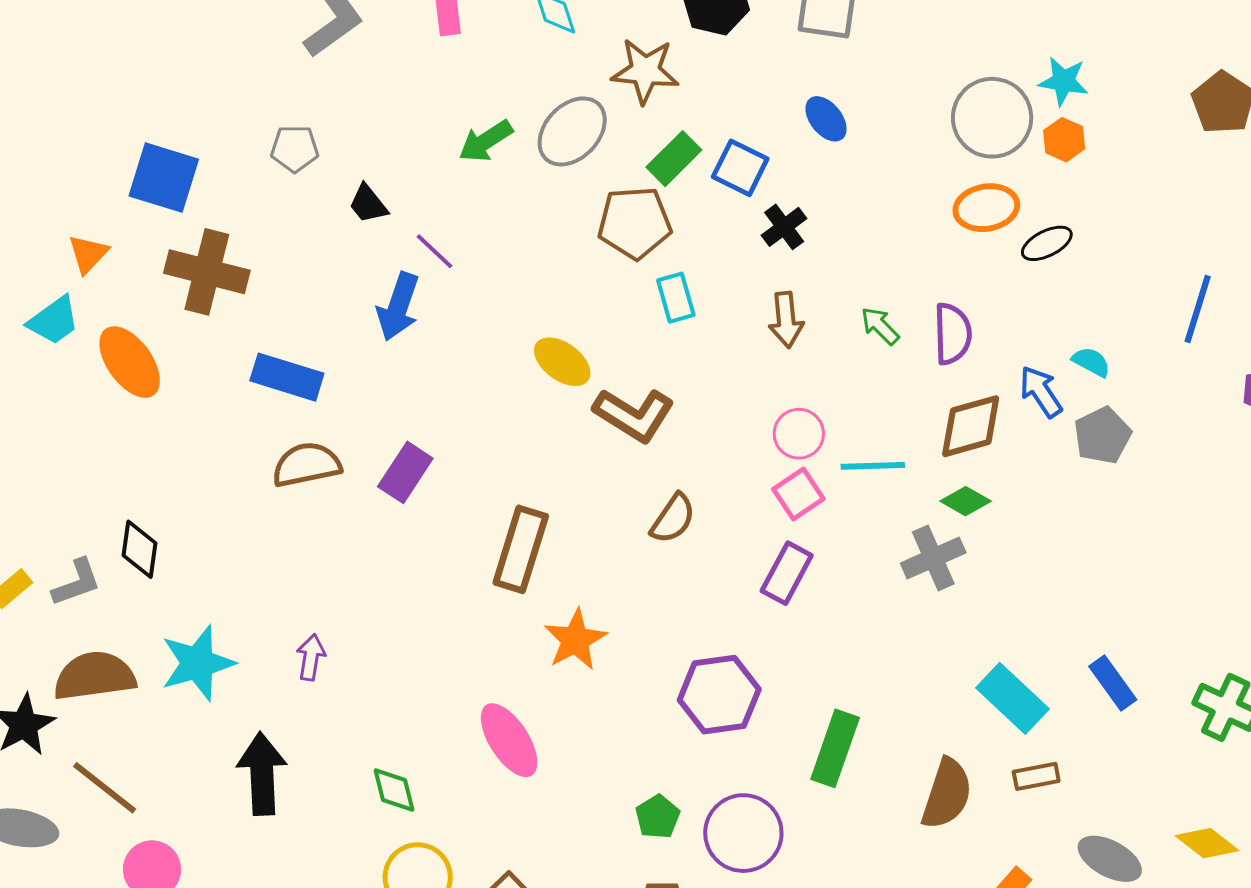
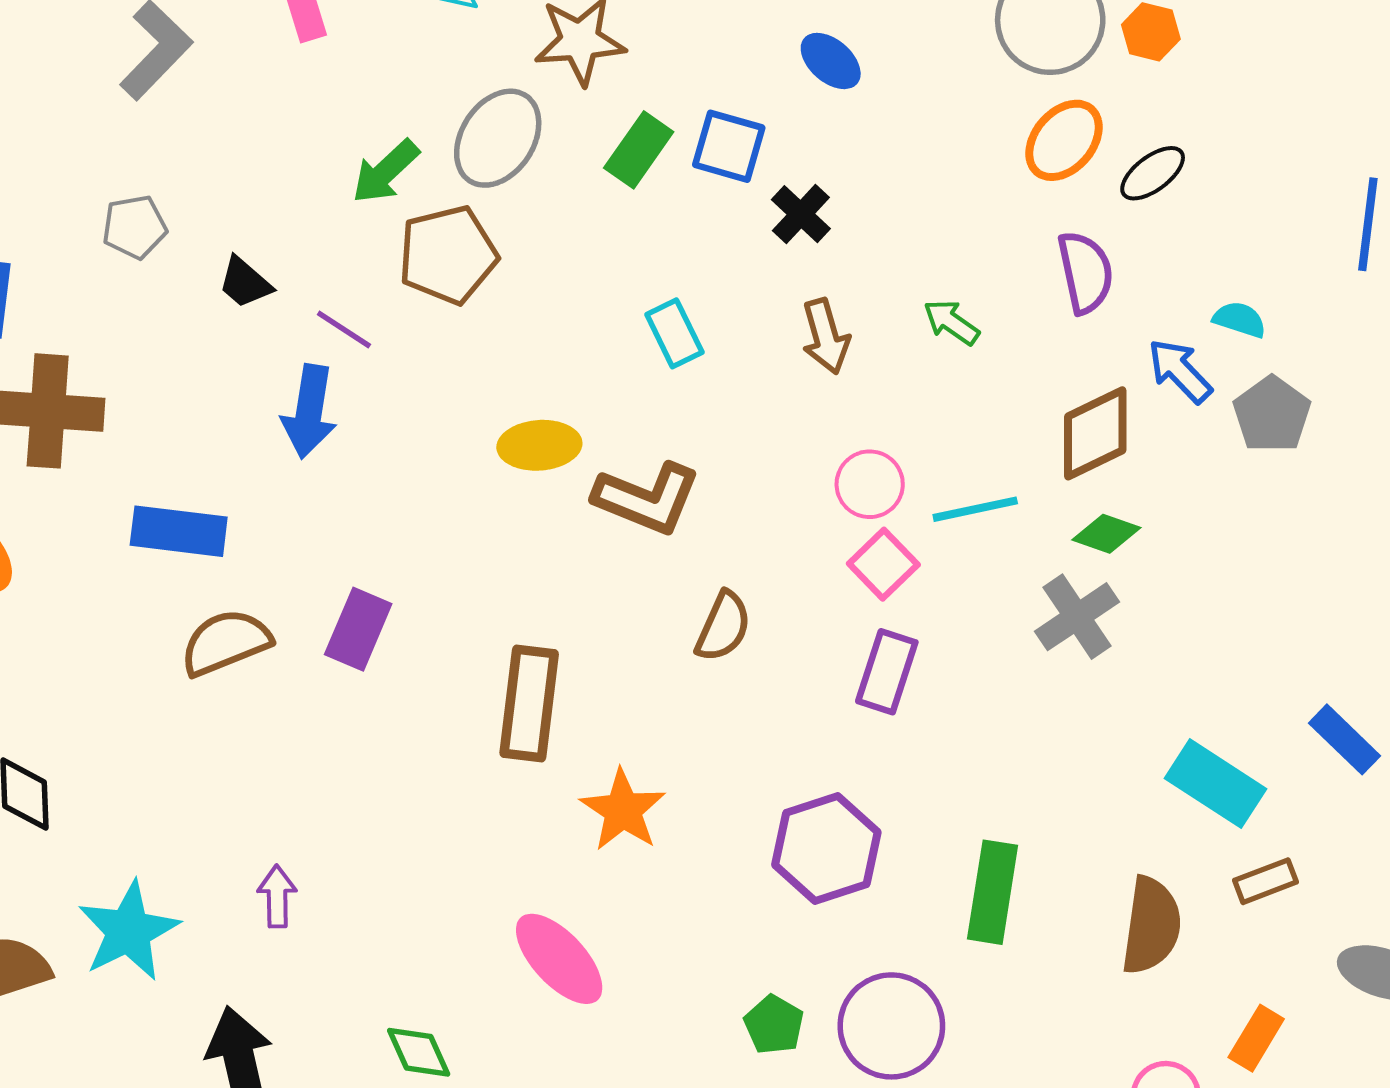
orange ellipse: (986, 208) -> (1064, 140), turned -30
brown pentagon: (635, 223) -> (448, 255), moved
purple semicircle: (953, 334) -> (1085, 272), moved
yellow ellipse: (562, 362) -> (539, 445), turned -30

